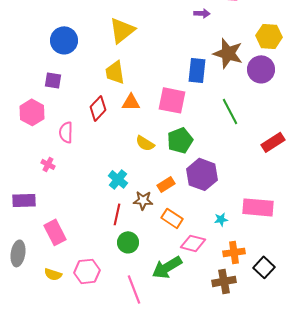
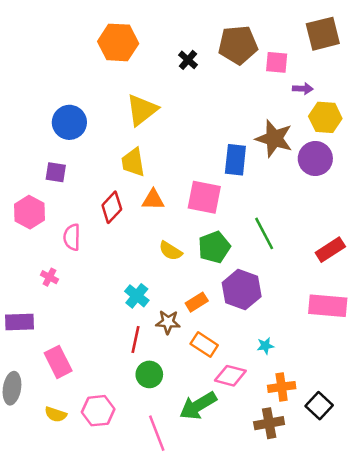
purple arrow: (202, 13) -> (303, 89), moved
green line: (230, 111) -> (264, 233), moved
pink rectangle: (258, 207) -> (328, 306), moved

